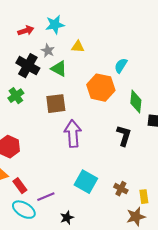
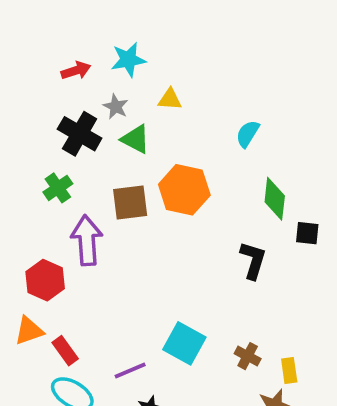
orange hexagon: (101, 88) -> (184, 190), moved
purple arrow: (73, 134) -> (87, 240), moved
purple line: (46, 197) -> (130, 371), moved

